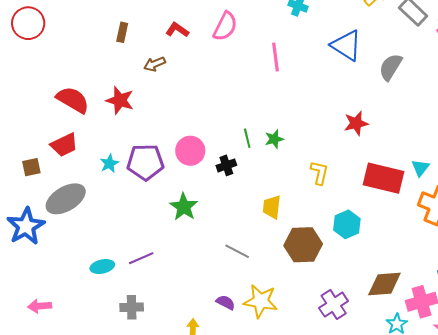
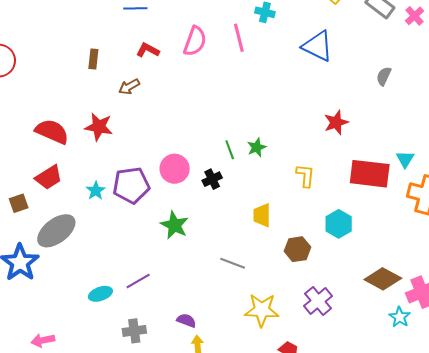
pink line: (275, 57) -> (239, 38), moved
gray semicircle: (391, 67) -> (384, 76), moved, size x0.7
brown hexagon: (303, 245) -> (297, 249), size x0.7
brown diamond: (384, 284) -> (383, 279), turned 39
purple semicircle: (226, 302) -> (186, 320), moved
purple cross: (334, 304) -> (318, 301), moved

